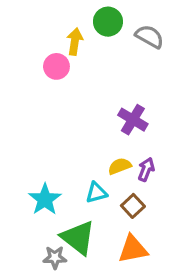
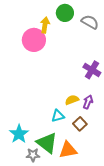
pink circle: (56, 66) -> (34, 40), size x1.5
purple cross: (133, 120) -> (92, 70), moved
cyan star: (45, 199) -> (19, 134), moved
orange triangle: (133, 249) -> (68, 150), moved

